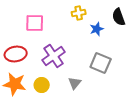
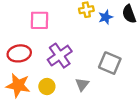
blue star: (97, 29) -> (106, 17), moved

